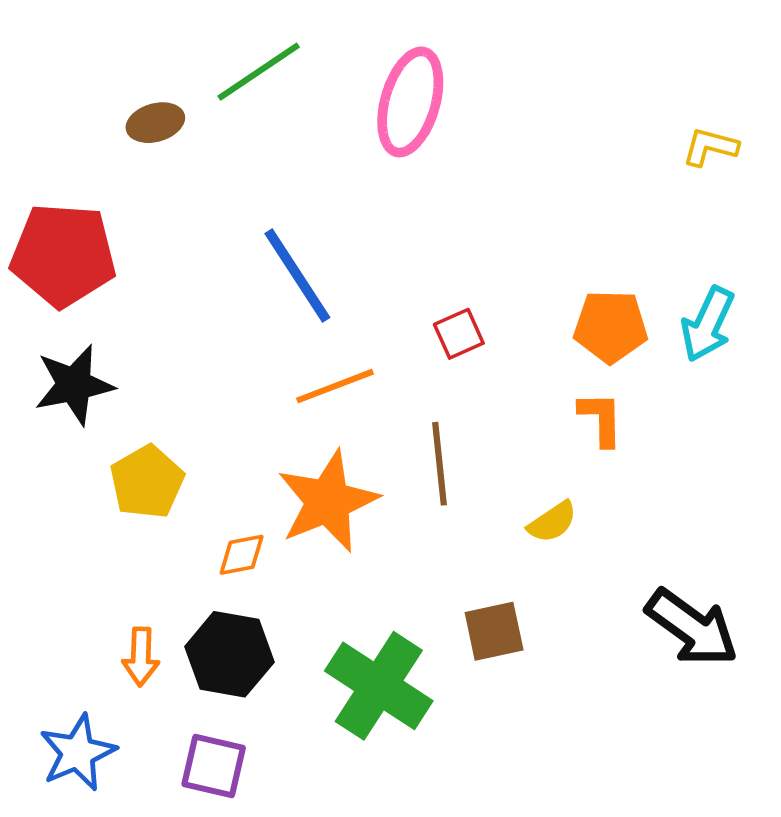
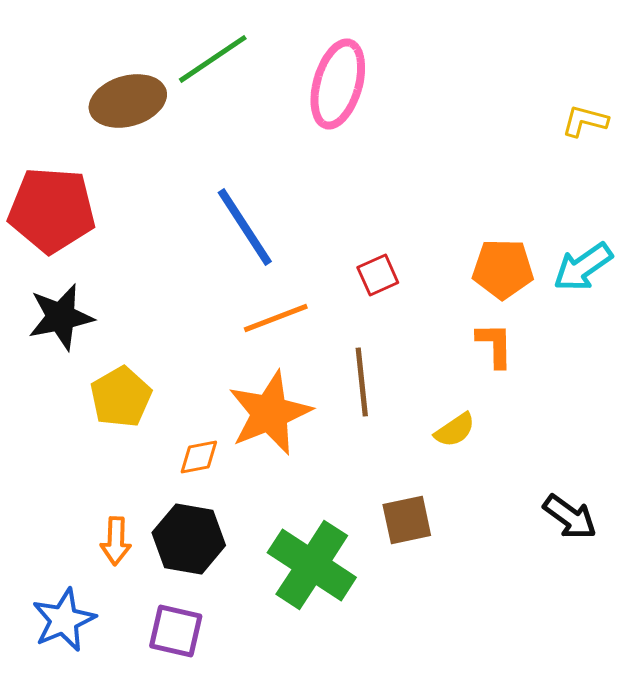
brown ellipse: (155, 123) -> (128, 101), size x1.6
cyan arrow: (708, 324) -> (583, 267), turned 30
black arrow: (692, 628) -> (570, 517), size x0.7

